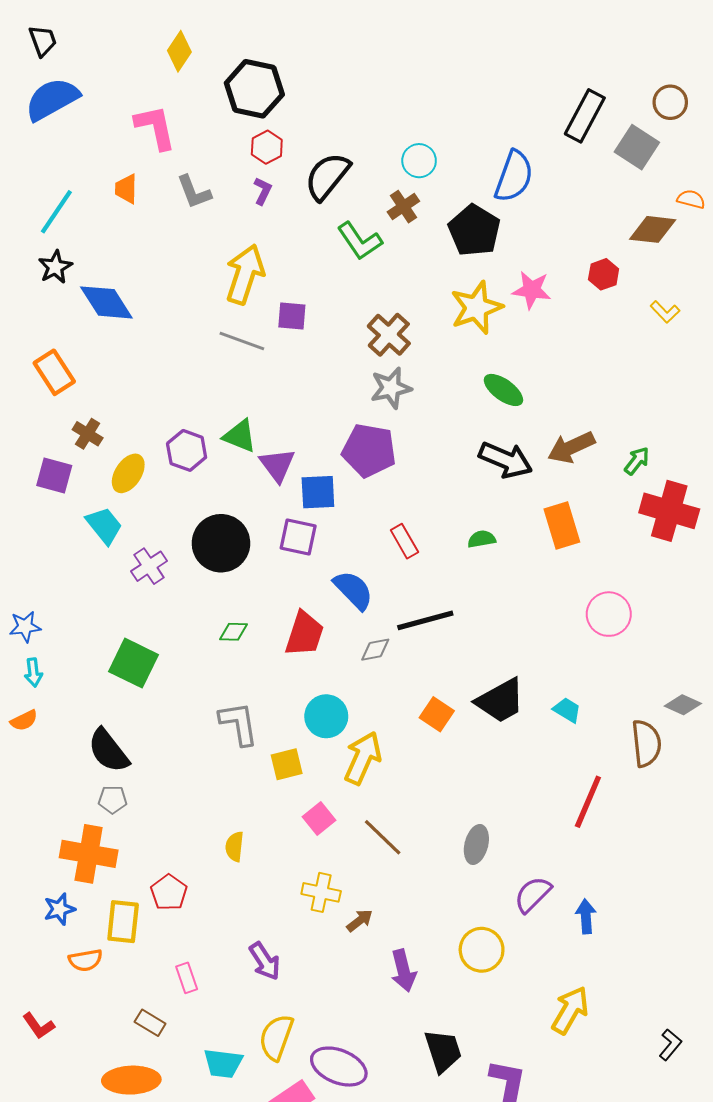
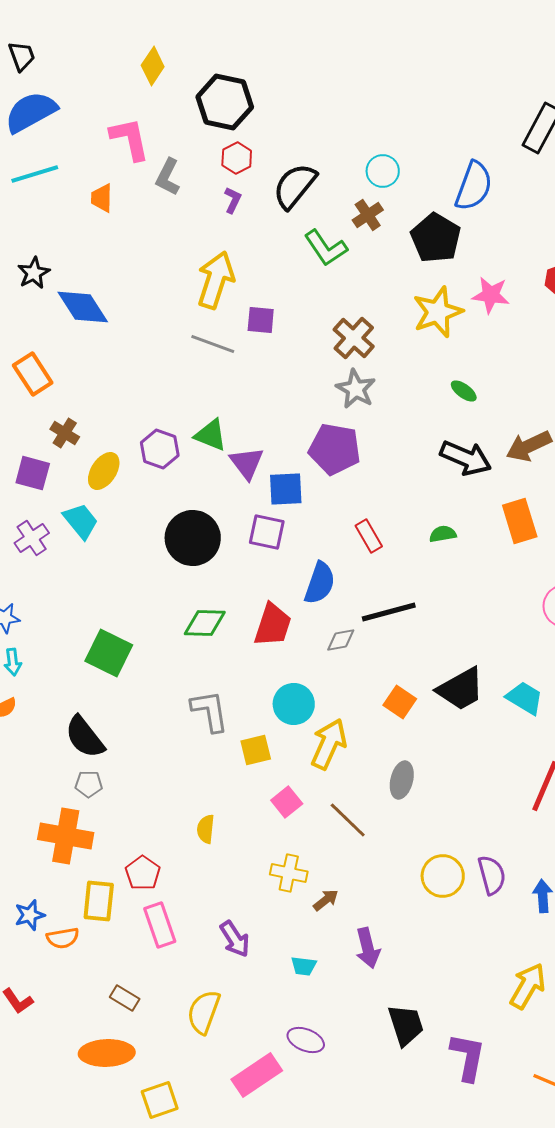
gray L-shape: (194, 192) -> (168, 177), moved, turned 48
cyan line: (56, 212) -> (35, 174), moved, turned 39
gray star: (391, 388) -> (356, 389), turned -30
green ellipse: (503, 390) -> (464, 391), size x0.7
purple cross: (149, 566) -> (32, 538), moved
blue semicircle: (353, 590) -> (320, 583), turned 63
green diamond: (233, 632) -> (205, 623), size x1.5
cyan trapezoid: (567, 710) -> (525, 698), size x1.4
gray ellipse: (476, 844) -> (402, 780), moved
purple semicircle: (533, 895) -> (492, 875), turned 120
blue star: (59, 909) -> (30, 915), moved
yellow circle: (482, 950) -> (443, 876), moved
pink rectangle: (187, 978) -> (160, 925), moved, size x1.5
yellow semicircle: (276, 1037) -> (204, 1012), moved
cyan trapezoid: (223, 1063) -> (304, 966), moved, size x0.7
purple ellipse: (339, 1067) -> (306, 1040), size x0.7

